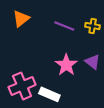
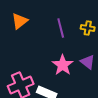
purple line: (64, 26) -> (61, 28), turned 54

